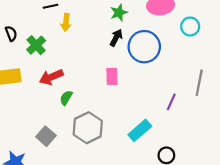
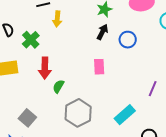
blue circle: (144, 47) -> (128, 40), size x0.6
red arrow: (51, 77) -> (45, 68), turned -65
gray square: (46, 136) -> (27, 118), moved

